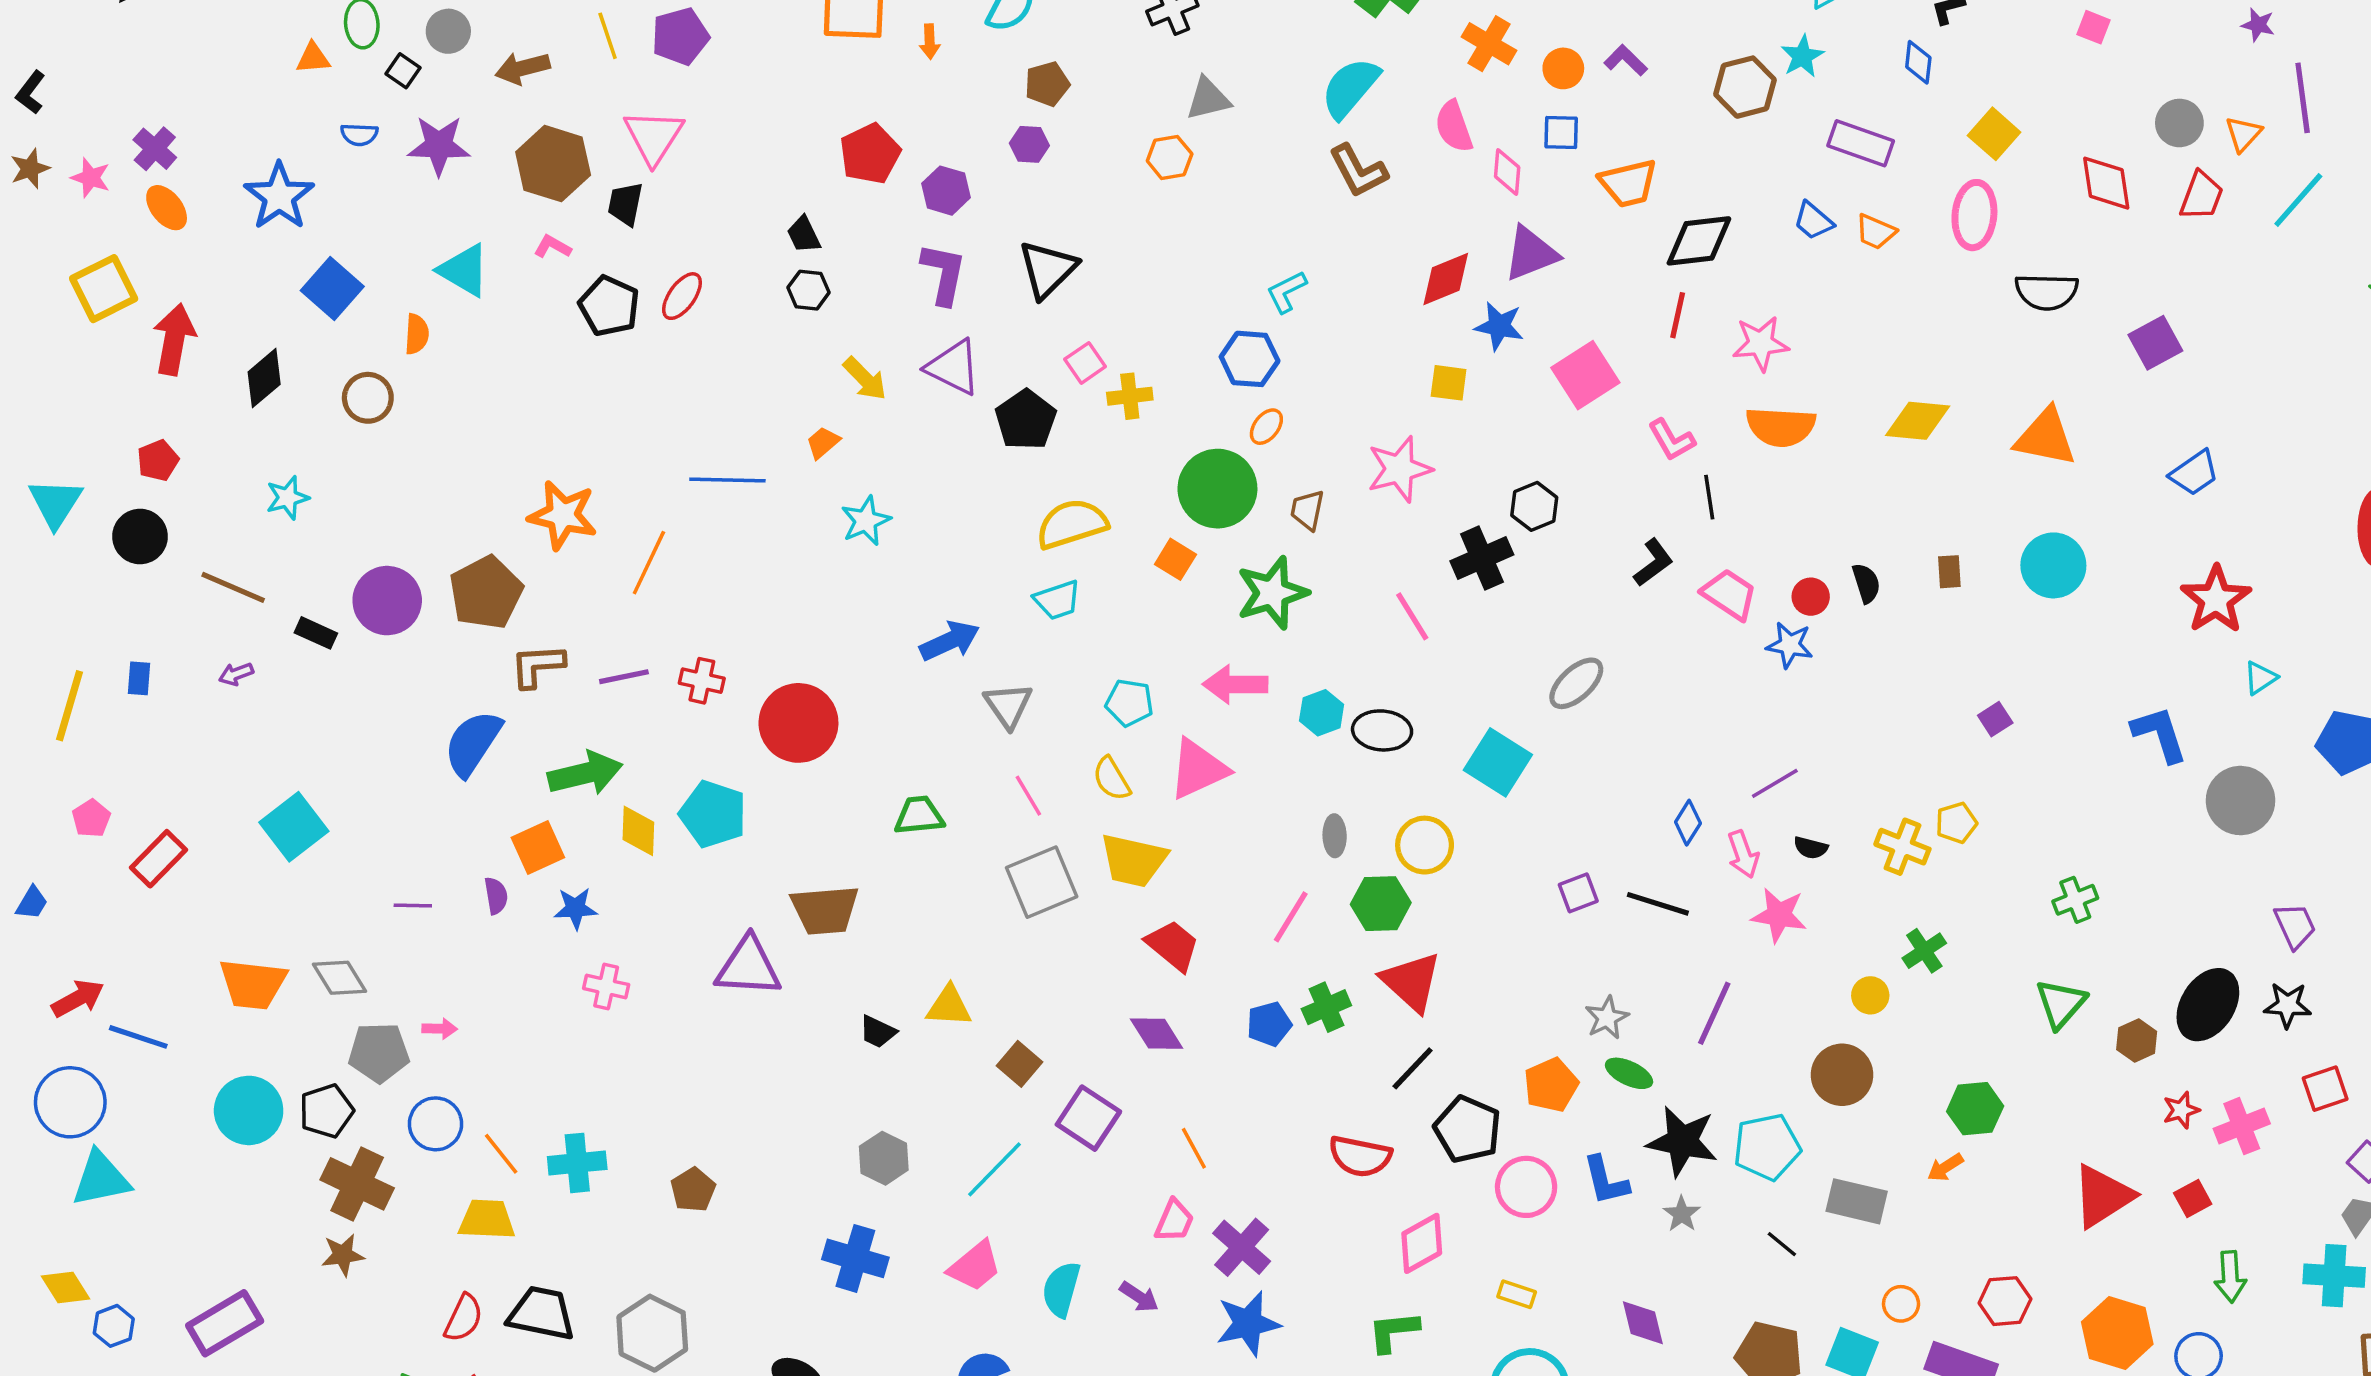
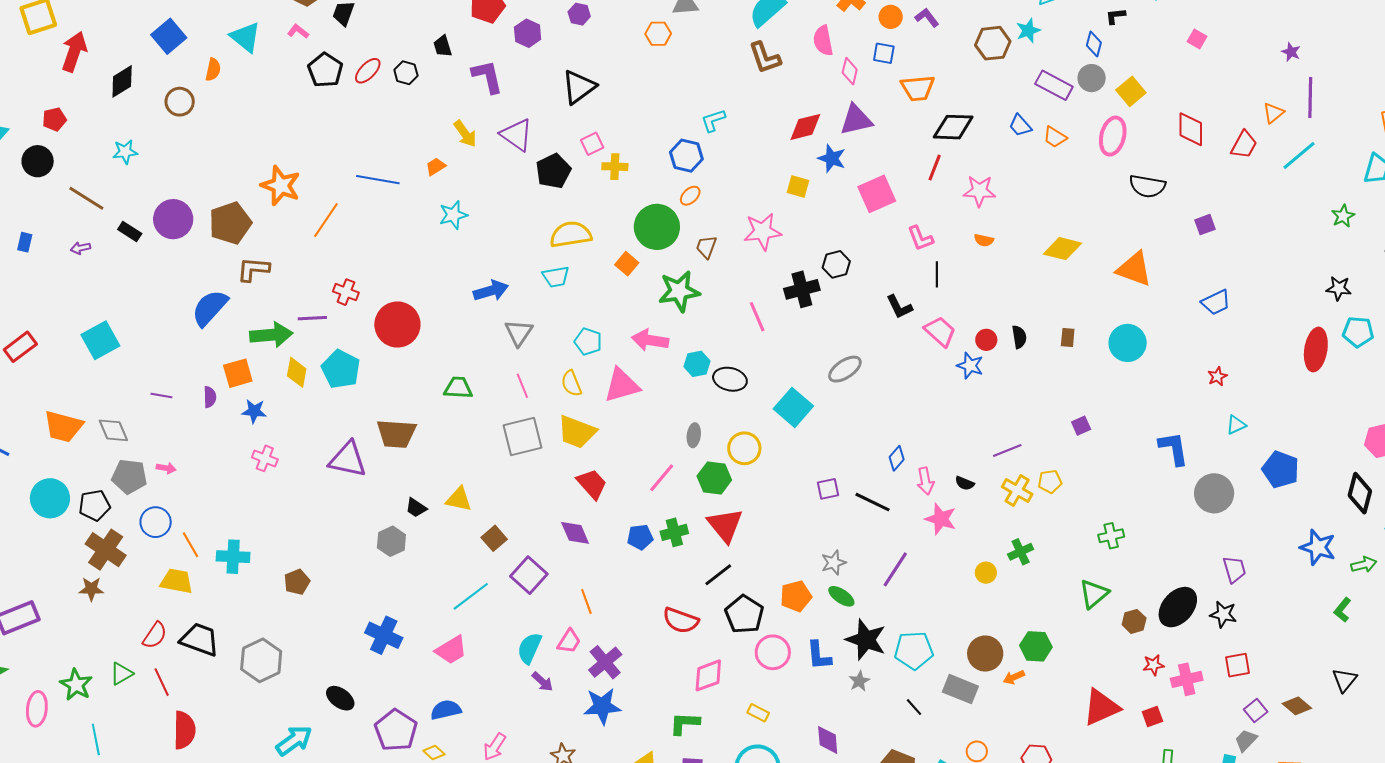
gray circle: (2179, 123) -> (1092, 78), moved
purple L-shape: (944, 274) -> (487, 77), moved, turned -33
black hexagon: (808, 290) -> (406, 73), moved
purple square: (2155, 343) -> (1205, 225), size x0.7
orange semicircle: (1781, 427) -> (984, 240), size x0.5
black L-shape: (1653, 563) -> (899, 307), turned 92
red star: (2216, 599) -> (1217, 376), size x0.5
purple line: (624, 677) -> (312, 318), moved
purple line: (1775, 783) -> (1007, 450), moved
brown circle: (1842, 1075) -> (985, 654), moved
gray hexagon: (884, 1158) -> (391, 541), moved
cyan semicircle: (1061, 1289) -> (529, 648), moved

